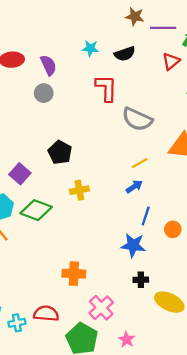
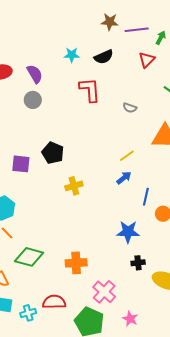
gray semicircle: (137, 119) -> (130, 108), moved, size x0.5
purple square: (20, 174) -> (21, 164), moved, turned -30
green diamond: (36, 210) -> (29, 257), moved
blue line: (146, 216) -> (146, 197), moved

